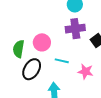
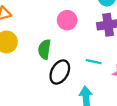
pink circle: (42, 42) -> (67, 20), moved

